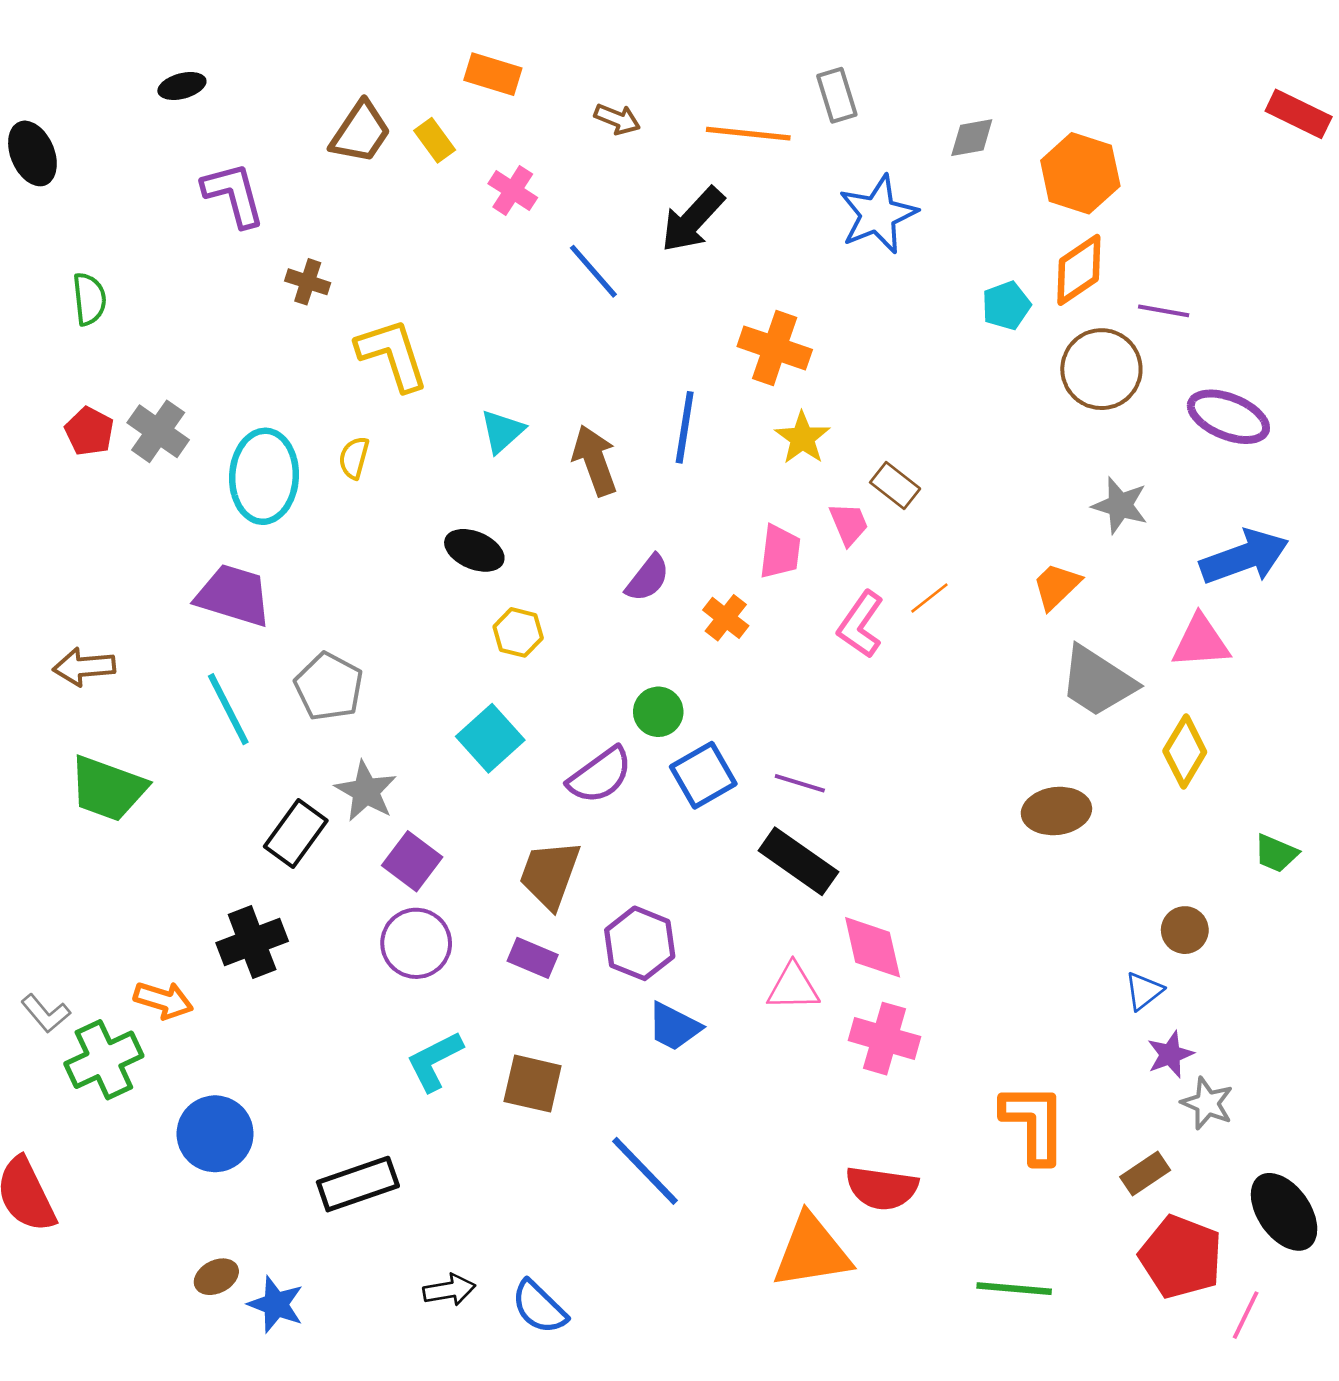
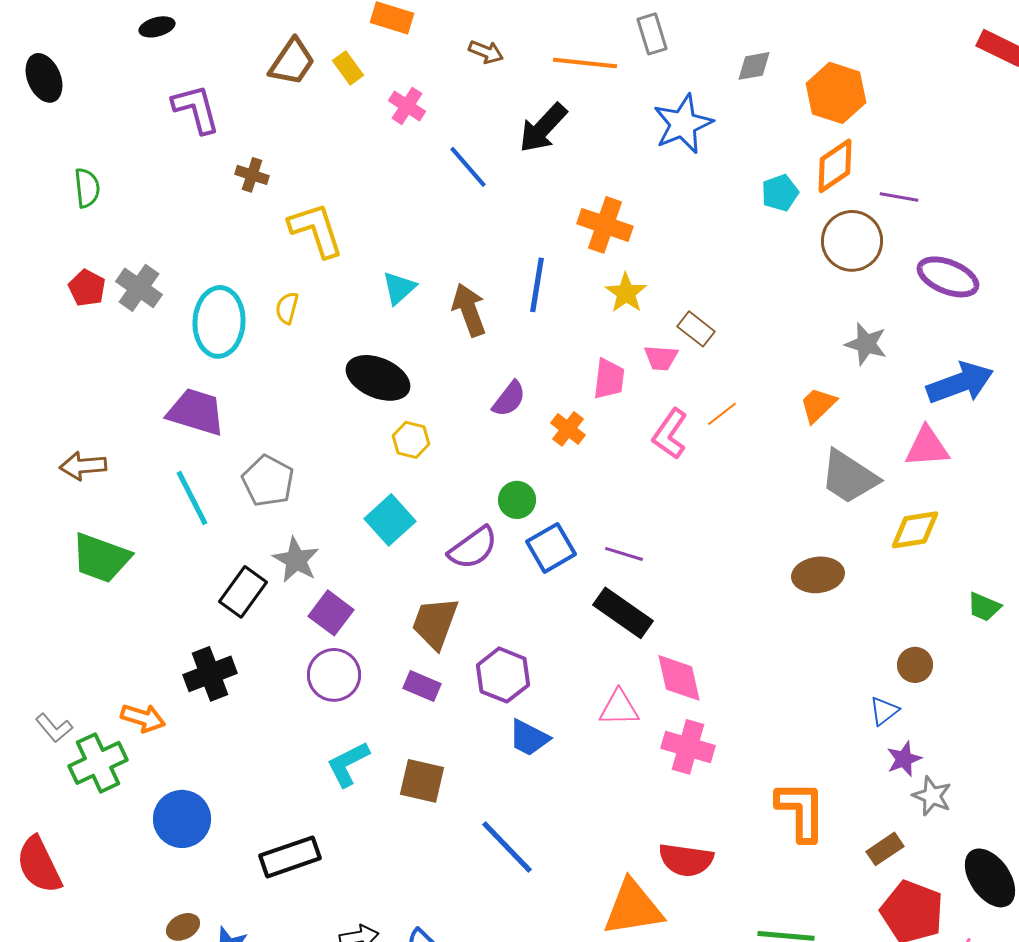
pink trapezoid: (849, 524) -> (661, 358), turned 117
black ellipse: (474, 550) -> (378, 378), size x1.4
yellow diamond: (1185, 751) -> (915, 530), turned 50

